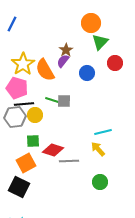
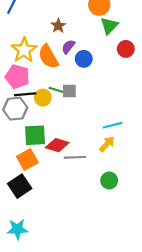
brown star: (66, 50) -> (58, 26), moved
blue circle: (87, 73) -> (84, 59), moved
yellow circle: (35, 115) -> (43, 98), moved
green square: (33, 141) -> (35, 135), size x1.5
yellow arrow: (98, 149) -> (107, 144), turned 84
black square: (19, 187) -> (20, 186), turned 30

